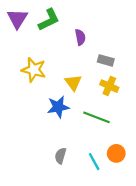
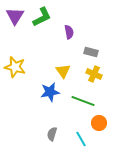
yellow star: (34, 70) -> (15, 67), moved
orange circle: (116, 153) -> (99, 123), moved

